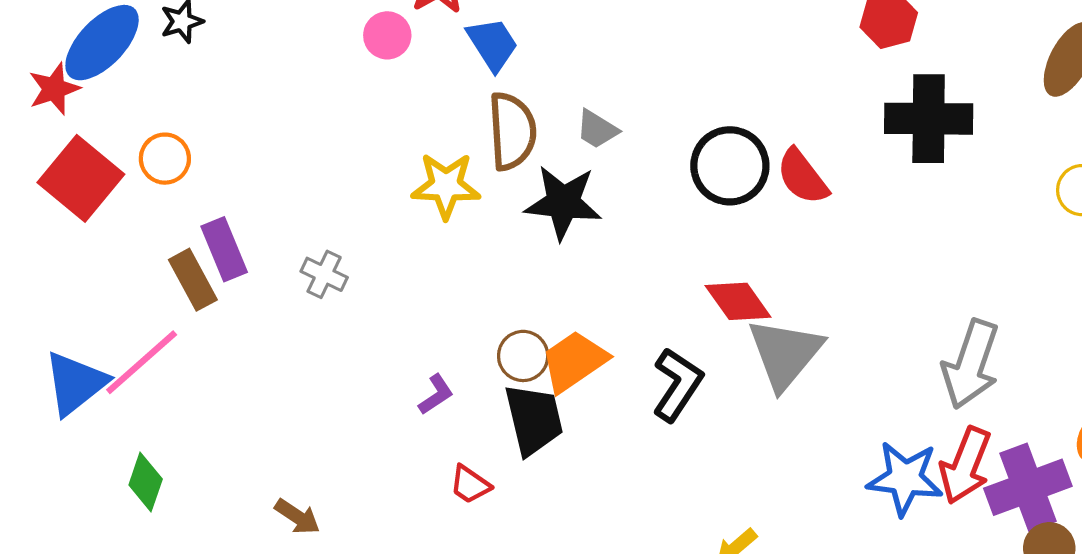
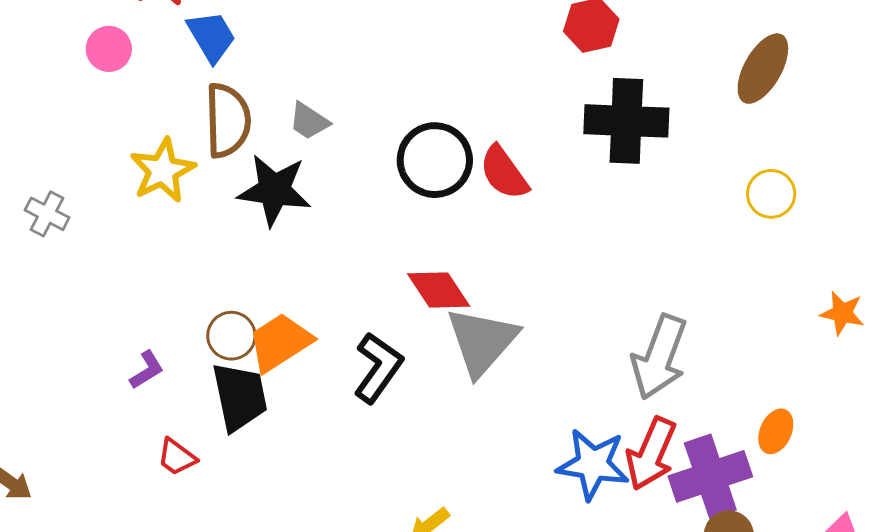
pink circle: (387, 35) -> (109, 49), moved
yellow star: (446, 186) -> (163, 170), turned -30
gray cross: (324, 274) -> (47, 214), moved

